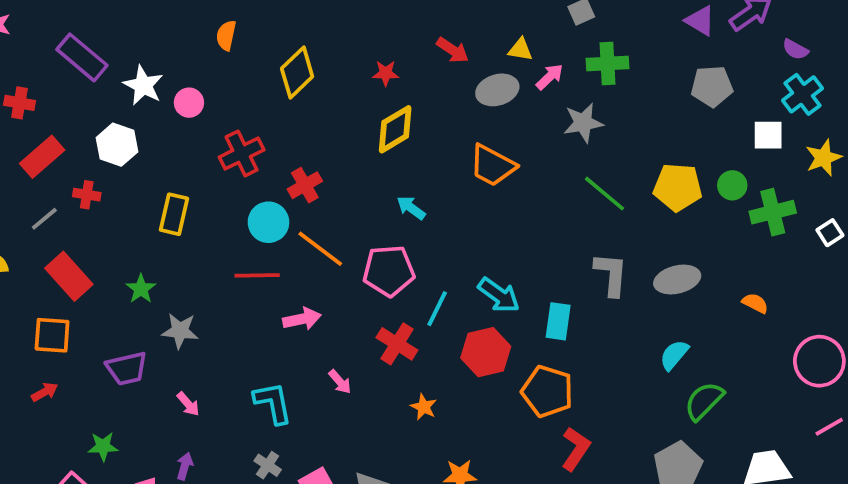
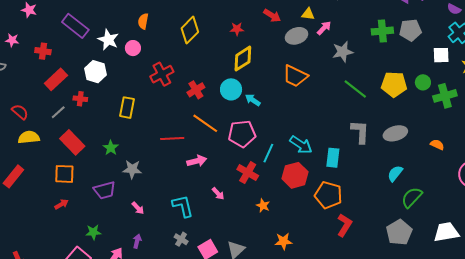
orange semicircle: (226, 35) -> (143, 21), moved
green cross: (607, 64) -> (382, 31), moved
cyan circle: (268, 222) -> (231, 89), moved

